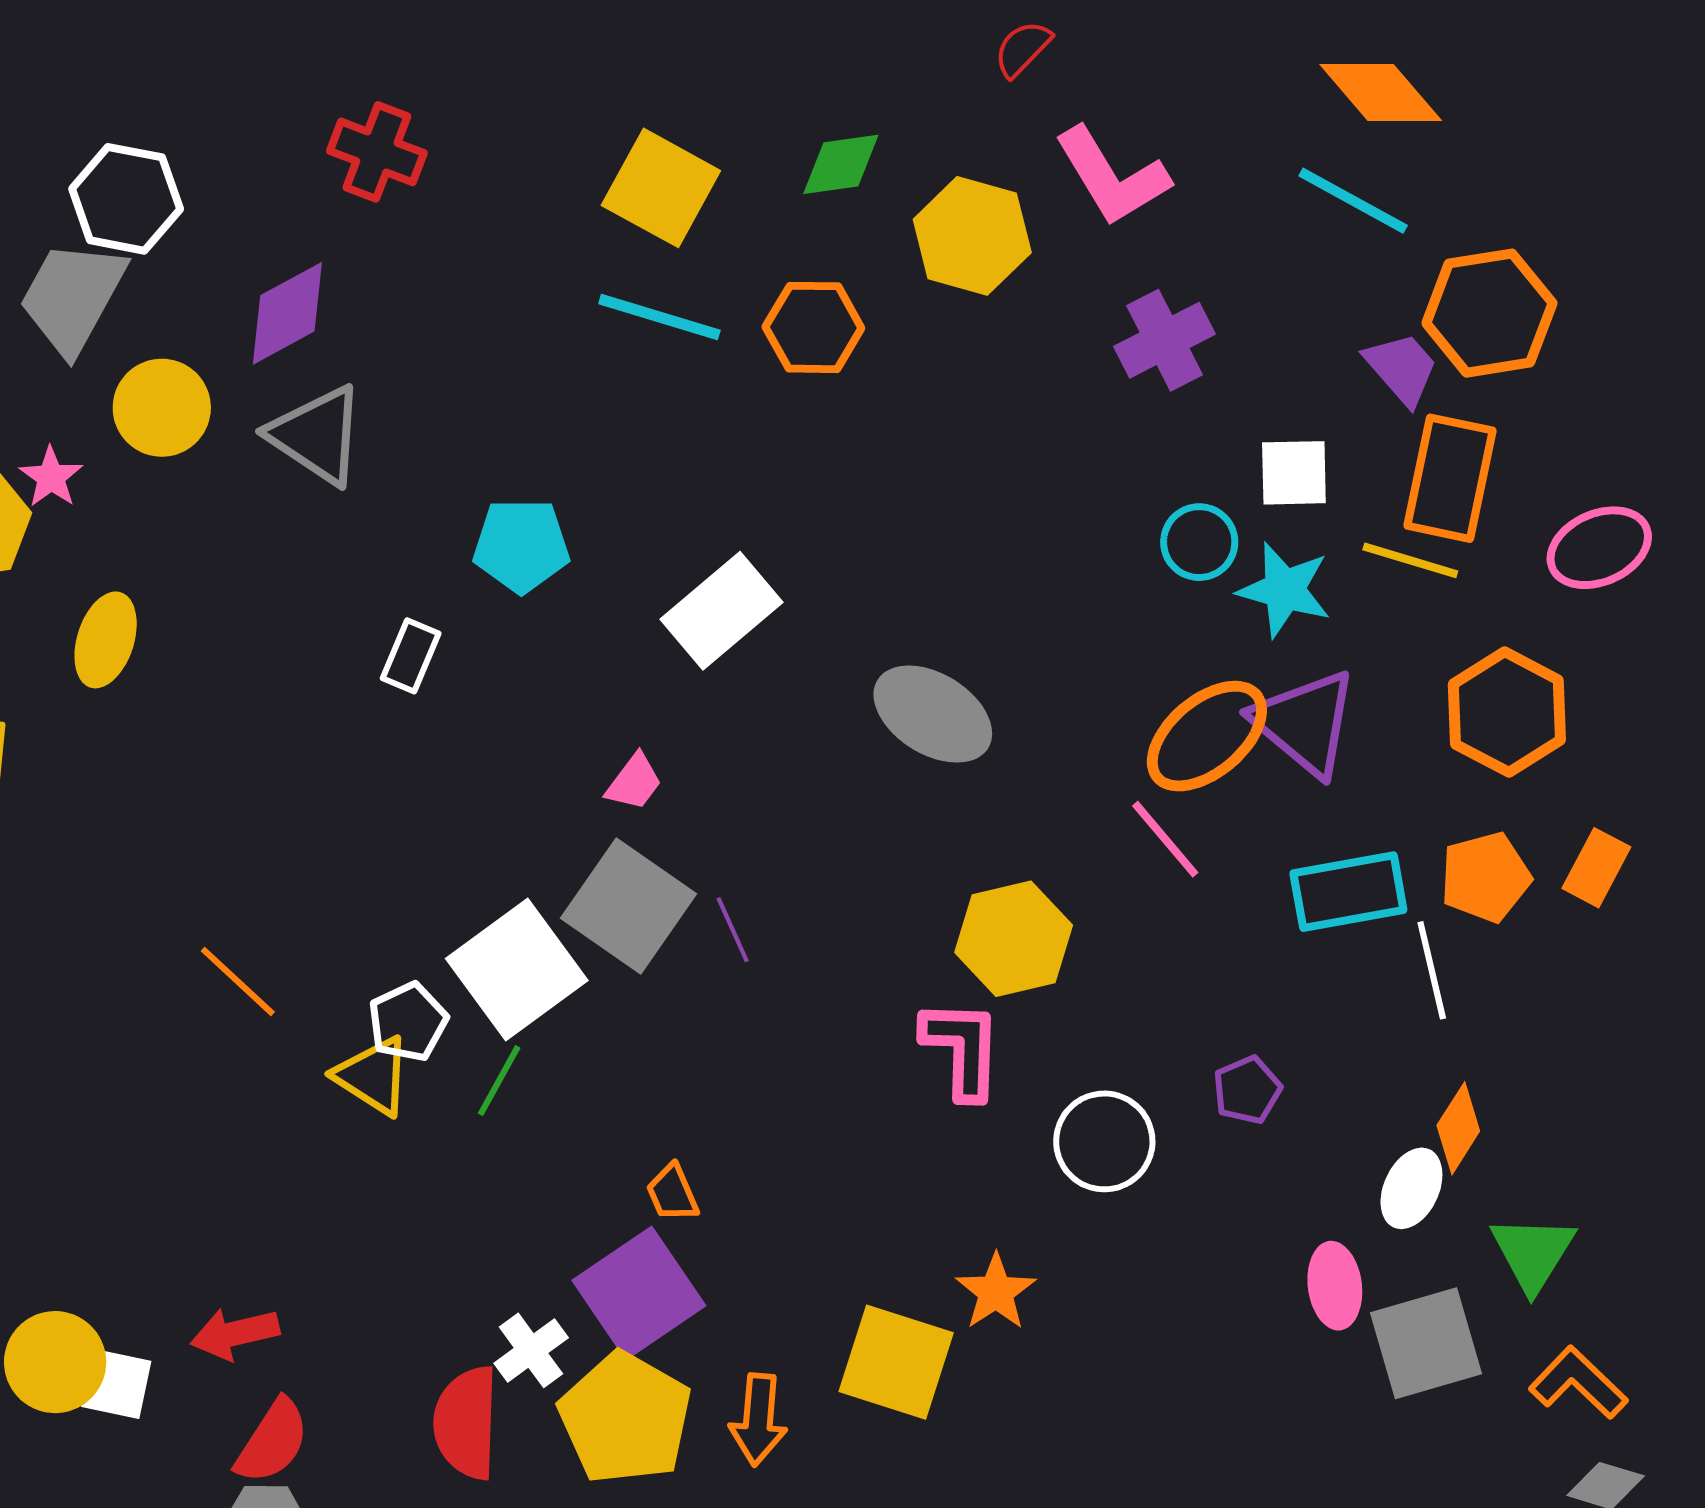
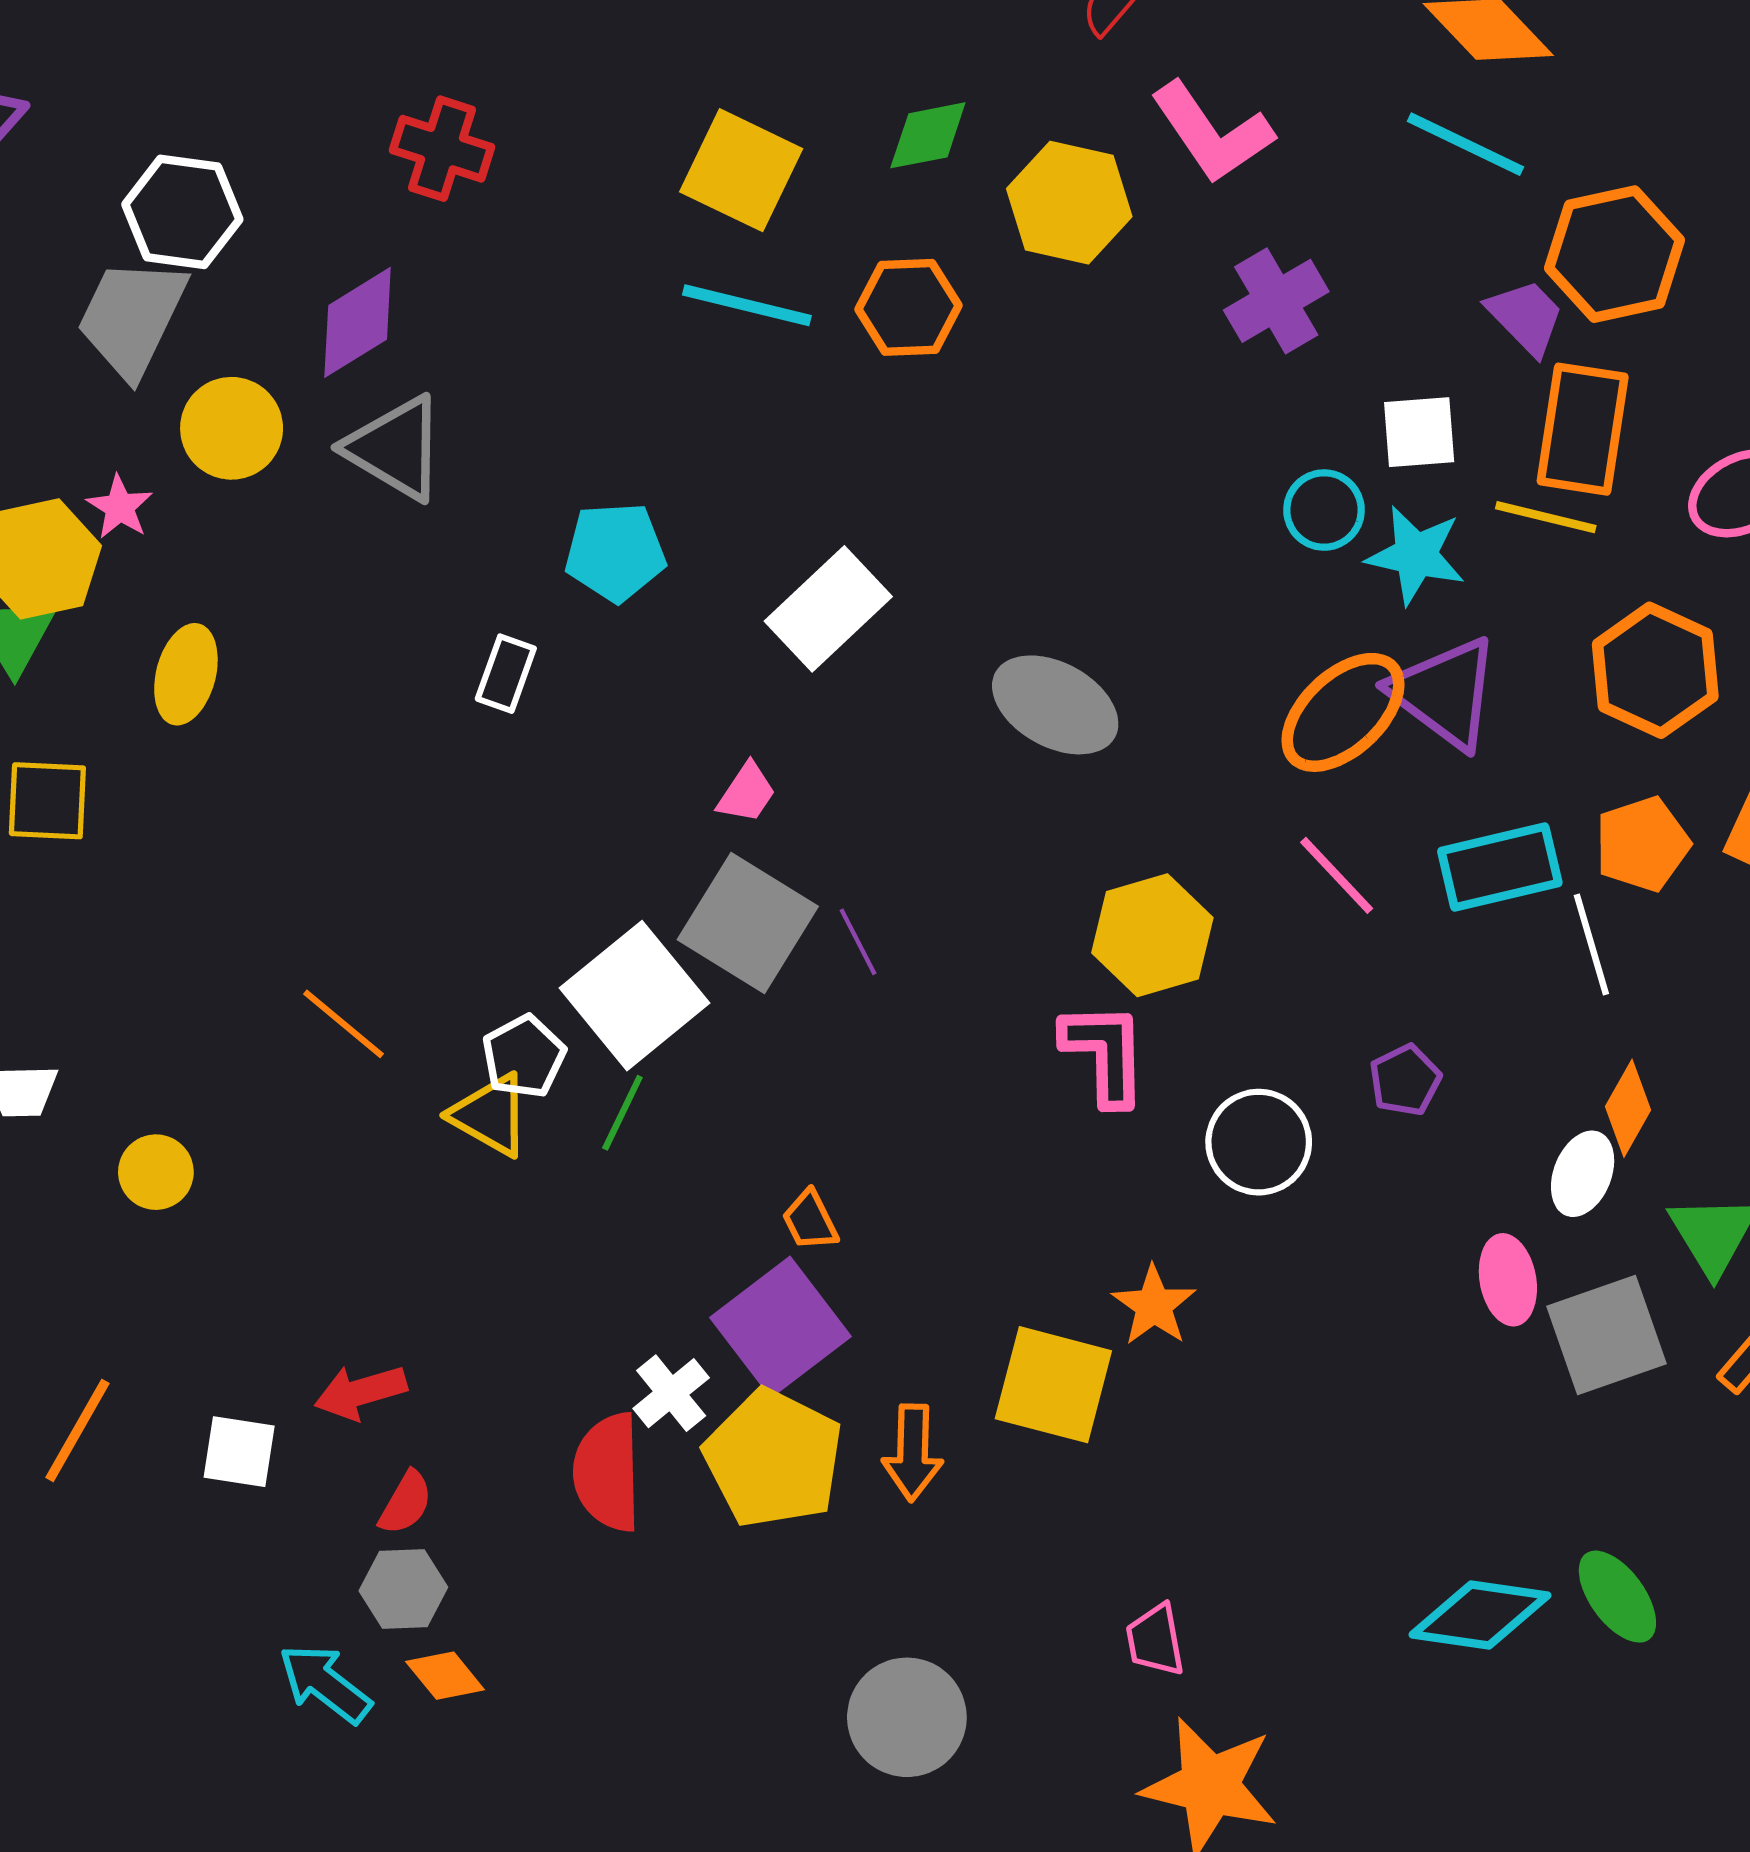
pink line: (1165, 839) -> (1337, 875), moved
yellow circle: (55, 1362) -> (156, 1172), moved, size x0.7
red semicircle: (272, 1441) -> (406, 1503), size x0.7

